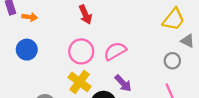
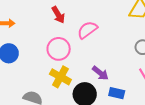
pink semicircle: (115, 51) -> (87, 30), moved

